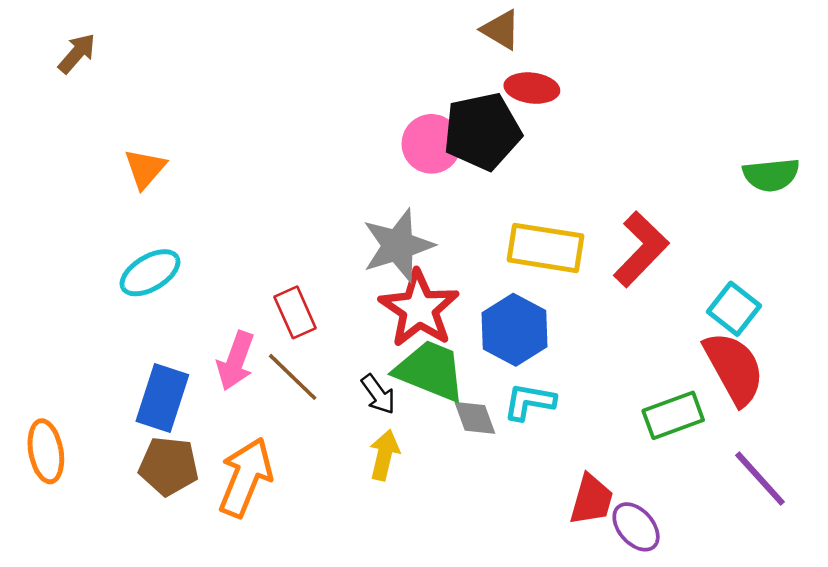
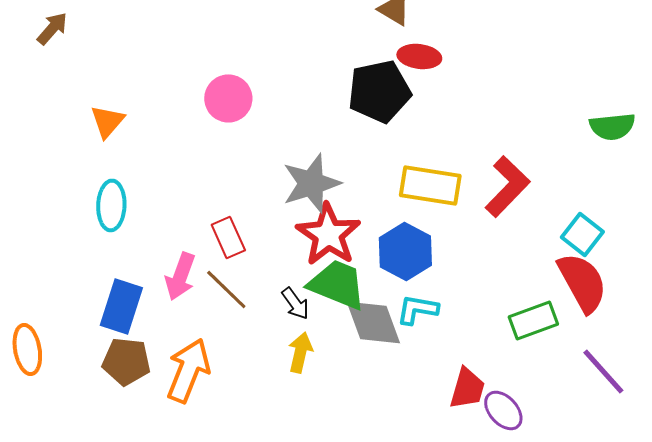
pink circle: (431, 144) -> (228, 98), moved
cyan ellipse: (150, 273) -> (111, 205), turned -57
gray diamond: (475, 418) -> (373, 322), size x1.6

